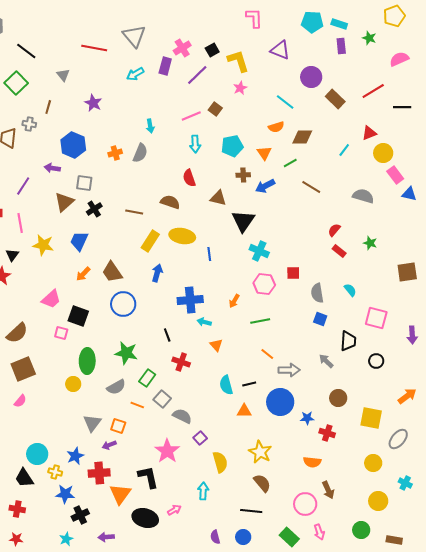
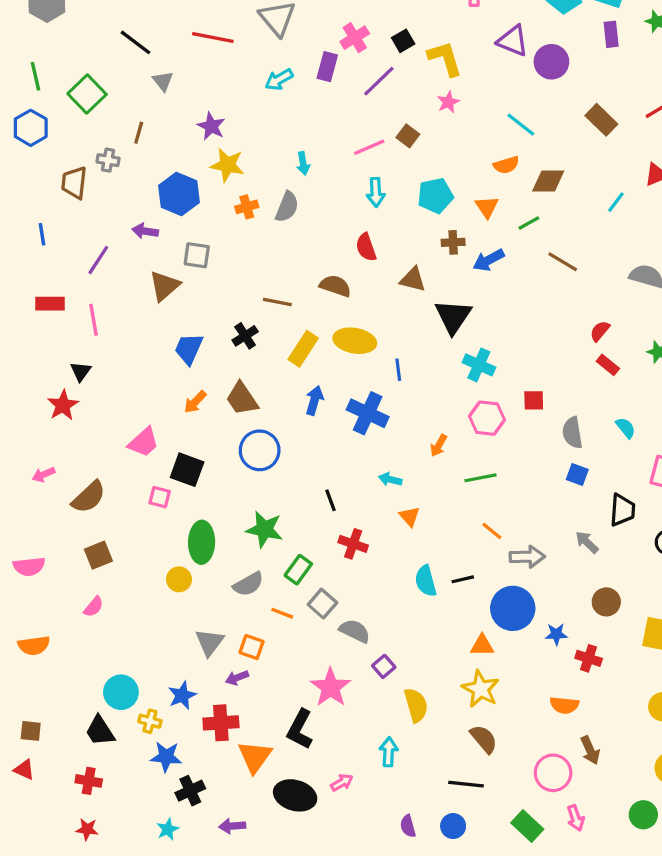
black line: (26, 51) -> (135, 42), moved
purple circle: (311, 77) -> (551, 62), moved
black cross: (94, 209) -> (245, 336), moved
yellow star: (43, 245) -> (227, 165), moved
blue cross: (190, 300) -> (368, 413), moved, turned 30
brown square: (23, 369) -> (98, 555), size x0.7
orange triangle: (244, 411) -> (482, 645), moved
black L-shape: (148, 477) -> (300, 729), turned -140

